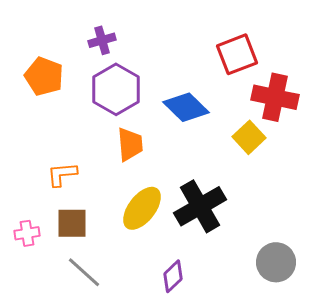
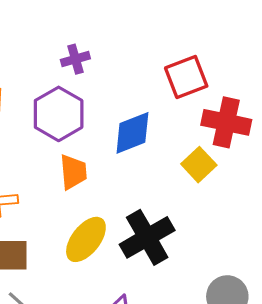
purple cross: (102, 40) -> (75, 59), moved
blue diamond: (186, 107) -> (132, 133), turned -66

